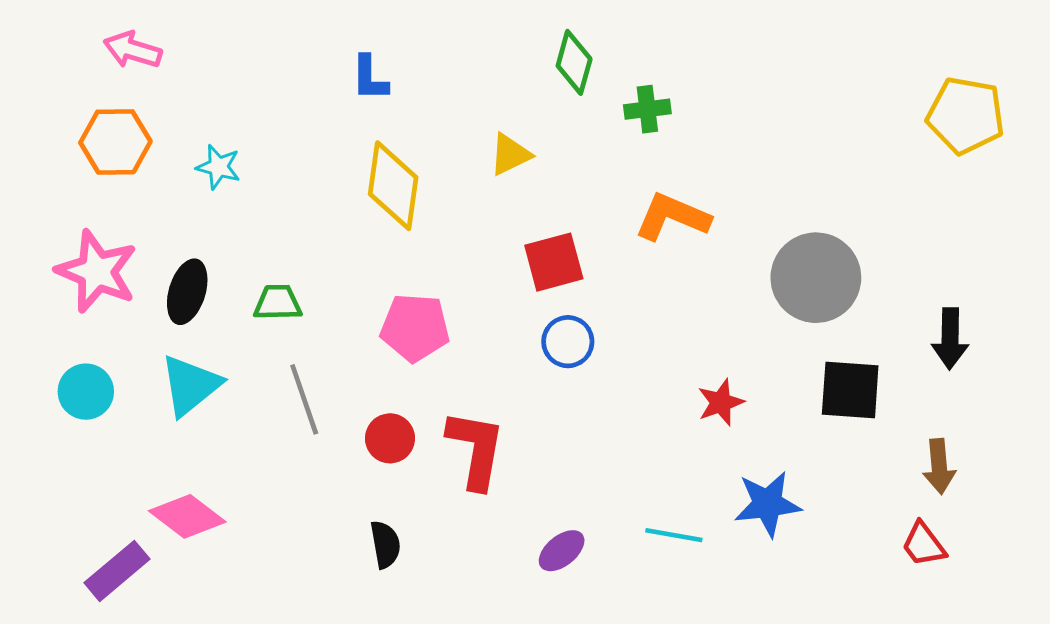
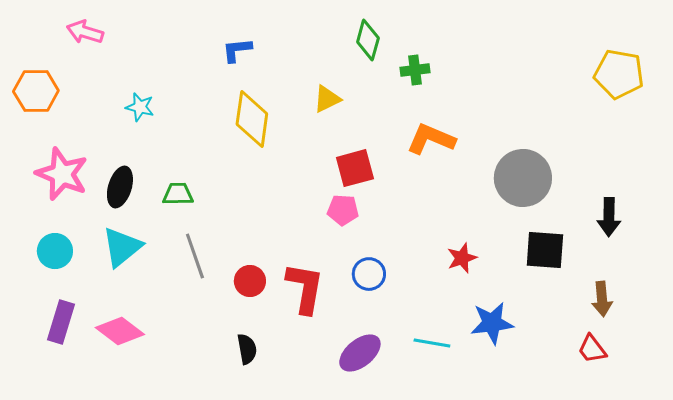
blue L-shape: (370, 78) -> (237, 50), turned 84
orange hexagon: (115, 142) -> (36, 91), moved
pink pentagon: (415, 328) -> (343, 210), moved, size x0.7
blue circle: (568, 342) -> (369, 274), moved
purple ellipse: (562, 551) -> (360, 353), size x1.4
purple rectangle: (117, 571) -> (61, 322), moved, turned -33

